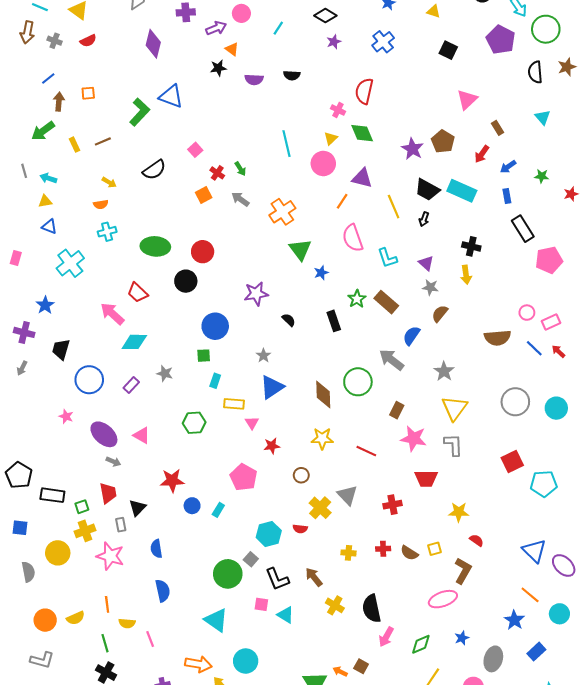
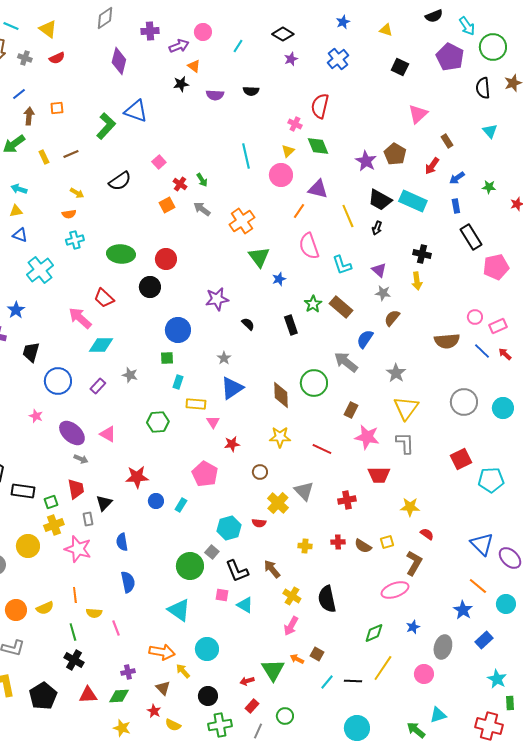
pink arrow: (386, 637) -> (291, 626), moved

